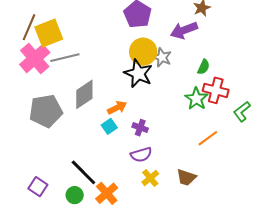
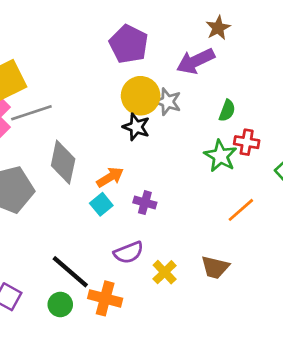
black star: (138, 73) -> (136, 127), size x0.7
red cross: (216, 90) -> (247, 142), size x0.7
gray diamond: (84, 94) -> (63, 162), turned -40
purple semicircle: (141, 155) -> (129, 252), moved
orange cross: (107, 193) -> (105, 298), turned -30

